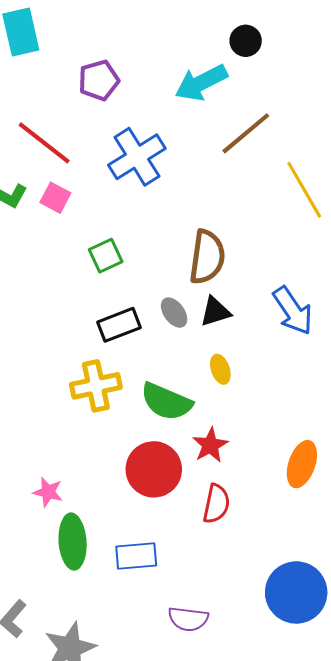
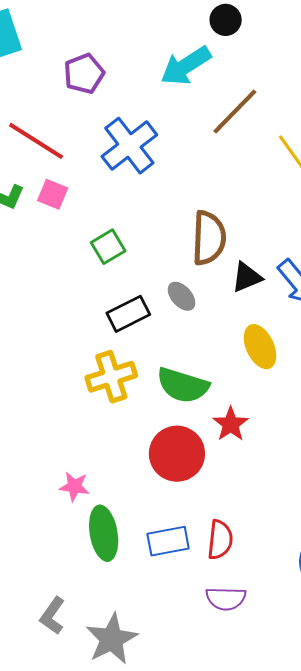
black triangle: (215, 312) -> (247, 277), moved
yellow ellipse: (220, 369) -> (260, 347), moved, size x1.5
red semicircle: (216, 504) -> (220, 540), moved

